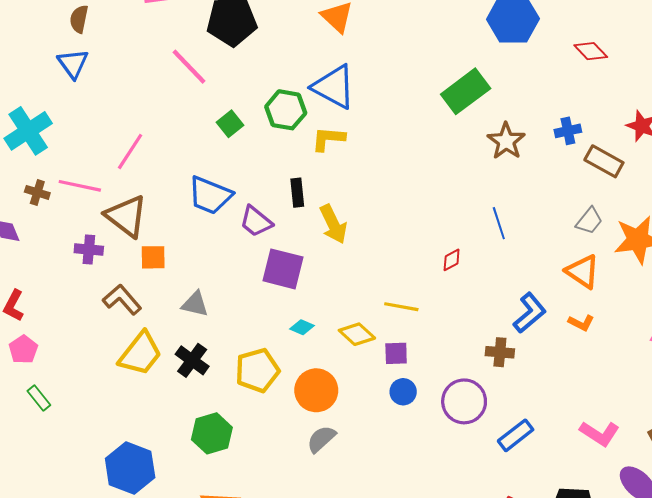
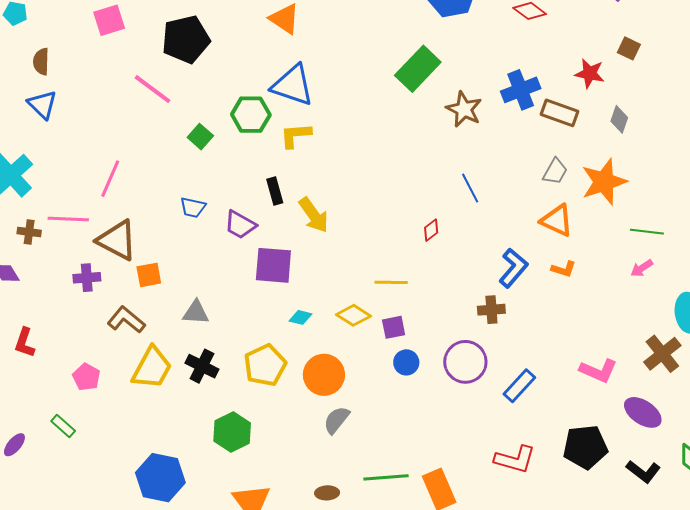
blue cross: (568, 131) -> (521, 90), size x1.5
blue trapezoid: (210, 195) -> (193, 207), size x0.6
pink pentagon: (23, 349) -> (86, 377), moved

